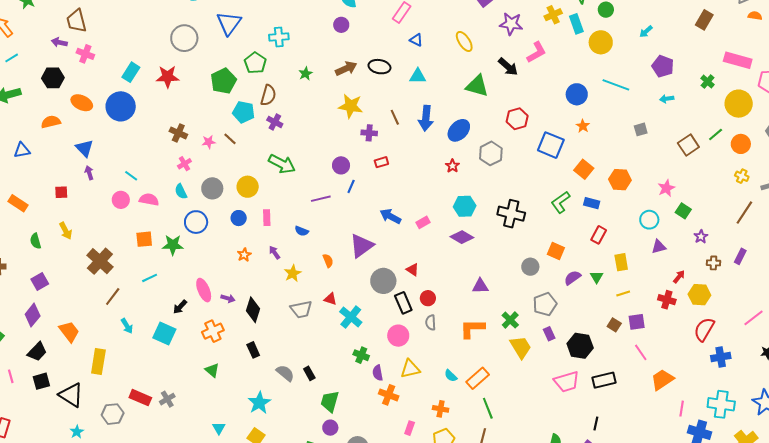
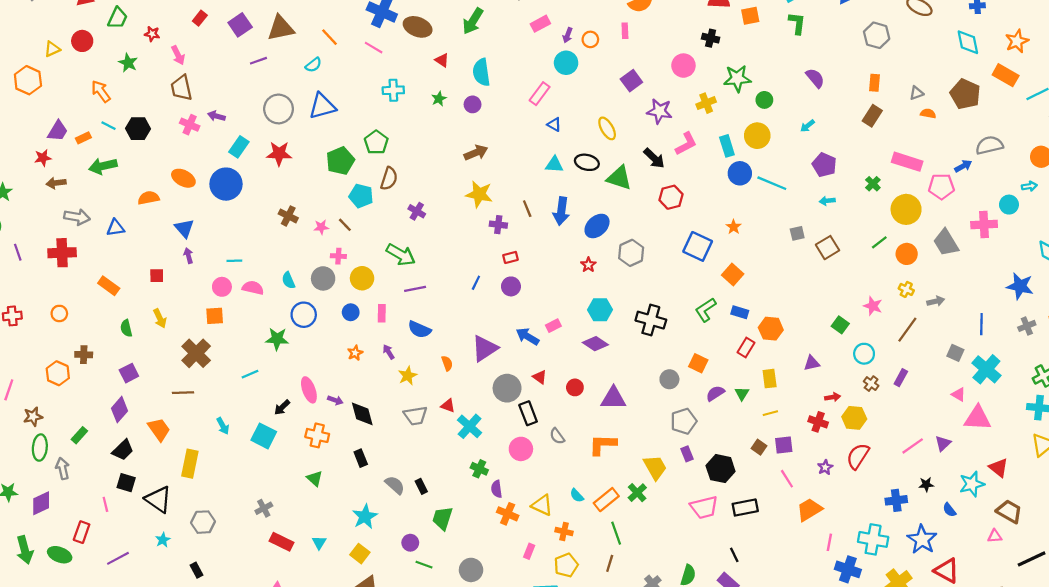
blue triangle: (229, 23) -> (322, 106), moved, turned 36
cyan rectangle: (576, 24) -> (727, 146), moved
cyan cross: (279, 37) -> (393, 90), moved
gray circle: (184, 38) -> (279, 109), moved
purple arrow: (59, 42) -> (216, 116), moved
cyan line: (12, 58) -> (108, 126), turned 56
black ellipse: (379, 67) -> (587, 162), moved
green star: (305, 74) -> (439, 99), moved
black hexagon: (53, 78) -> (138, 129), moved
blue circle: (577, 94) -> (740, 173), moved
red hexagon: (517, 119) -> (671, 197), moved
purple cross: (275, 122) -> (417, 211), moved
brown square: (688, 145) -> (827, 248), moved
pink cross: (184, 164) -> (338, 256), moved, turned 32
purple circle: (341, 165) -> (511, 286), moved
cyan line: (131, 176) -> (234, 261), turned -40
orange hexagon: (620, 180) -> (771, 329), moved
pink star: (666, 188) -> (873, 306), moved, turned -30
purple line: (321, 199) -> (415, 289), moved
blue arrow: (390, 216) -> (527, 336), moved
cyan circle: (649, 220) -> (864, 354), moved
blue semicircle: (302, 231) -> (419, 329), size x1.5
purple star: (701, 237) -> (825, 467), moved
orange square: (144, 239) -> (215, 316), moved
brown cross: (713, 263) -> (871, 384), turned 32
red arrow: (679, 277) -> (833, 397), turned 40
purple triangle: (480, 286) -> (613, 398), size x1.4
brown line: (113, 297) -> (183, 393), moved, turned 48
red circle: (428, 298) -> (575, 387), moved
black diamond: (253, 310) -> (362, 414), turned -35
green cross: (510, 320) -> (637, 493), moved
gray semicircle: (431, 323) -> (557, 436), turned -35
orange cross: (213, 331) -> (317, 435), turned 35
blue cross: (721, 357) -> (896, 500), moved
yellow triangle: (410, 369) -> (542, 505), moved, turned 35
pink line: (11, 376) -> (105, 504), moved
black square: (41, 381) -> (126, 483), turned 30
red rectangle: (140, 398) -> (281, 542), moved
black line: (596, 424) -> (734, 555), turned -40
purple circle: (330, 428) -> (410, 543), moved

